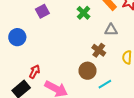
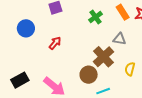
brown cross: (99, 50) -> (103, 57), size x1.5
red arrow: (34, 72) -> (55, 43), moved

